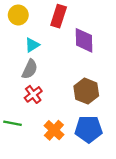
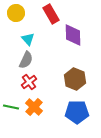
red rectangle: (59, 16) -> (51, 14), turned -48
cyan triangle: (32, 45) -> (28, 39), turned -40
orange cross: (54, 130) -> (34, 107), moved

